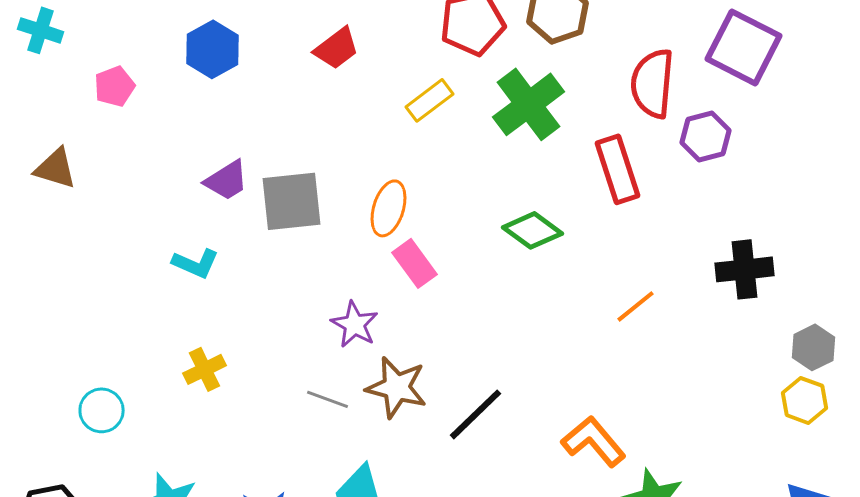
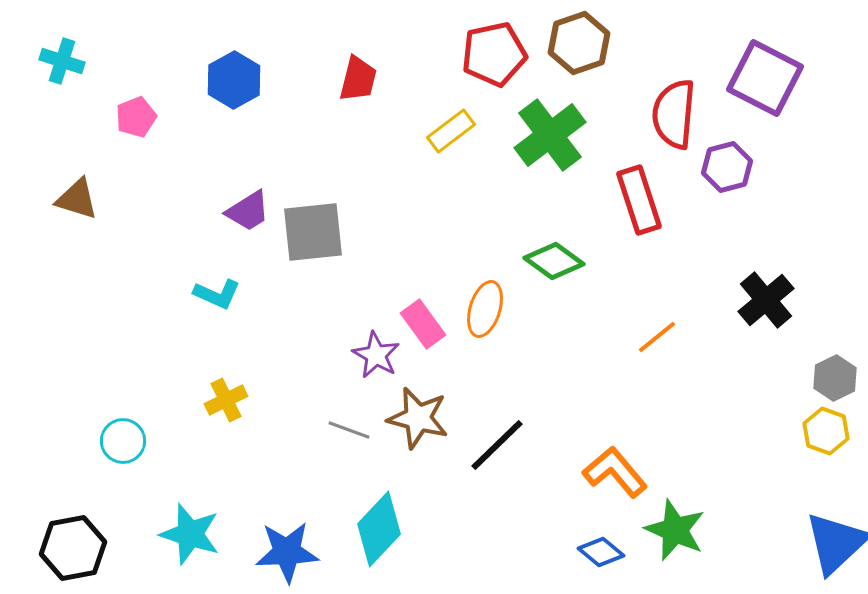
red trapezoid: (336, 48) -> (358, 79), turned -39
orange ellipse: (388, 208) -> (485, 309), moved
pink rectangle: (414, 263) -> (423, 324), moved
black cross: (744, 269) -> (766, 300), turned -34

